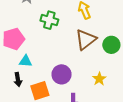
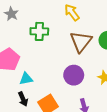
purple circle: (62, 74) -> (74, 75), moved

